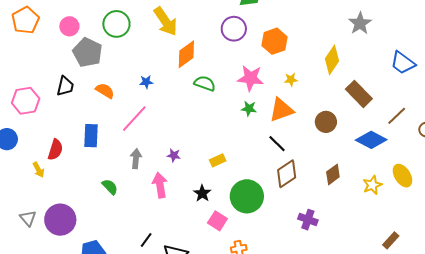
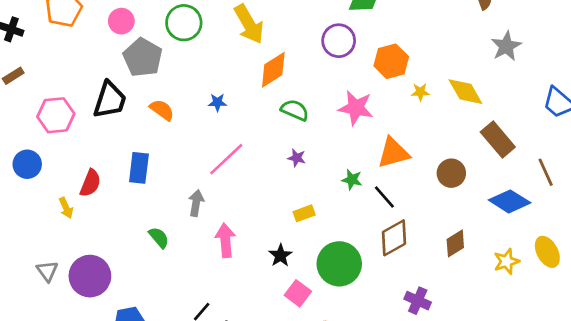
yellow diamond: (332, 60) -> (465, 92), turned -68
yellow star: (291, 80) -> (420, 92), moved
black trapezoid: (65, 86) -> (110, 100), size x1.4
green star: (249, 109) -> (352, 180), moved
brown line: (397, 116) -> (546, 172), turned -75
pink line: (134, 119) -> (226, 159), moved
purple star: (174, 155) -> (297, 158), moved

